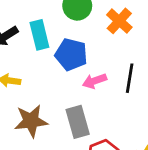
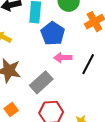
gray rectangle: (78, 122) -> (41, 82), turned 45

